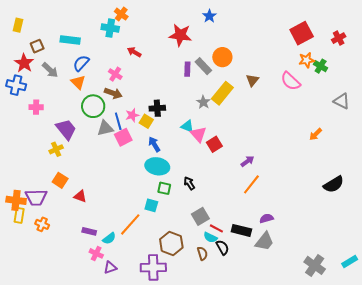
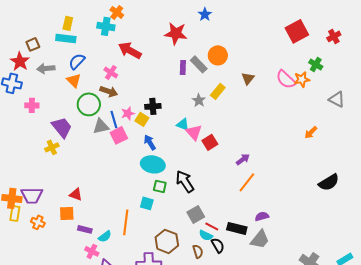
yellow rectangle: (18, 25) -> (68, 23), moved
red arrow: (134, 52) -> (130, 50), size x1.6
orange star: (307, 60) -> (302, 79), moved
gray arrow: (50, 70) -> (46, 68), turned 132
yellow rectangle: (222, 93) -> (218, 91), size x0.7
orange square: (60, 180) -> (67, 213), moved, turned -35
black arrow: (189, 183) -> (185, 181), size x1.6
orange line: (130, 224) -> (126, 222), turned -35

